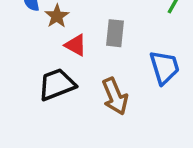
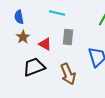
brown star: (57, 16) -> (23, 37), moved

